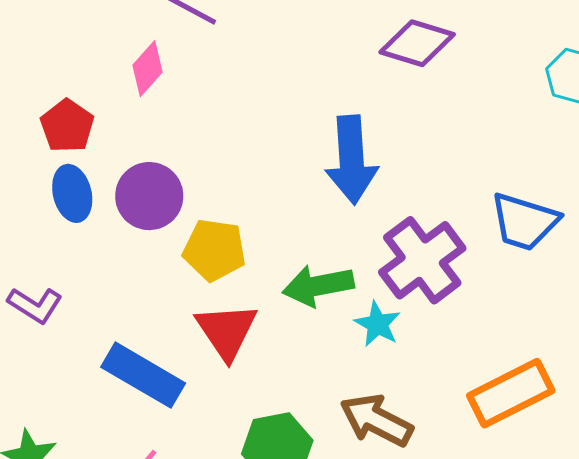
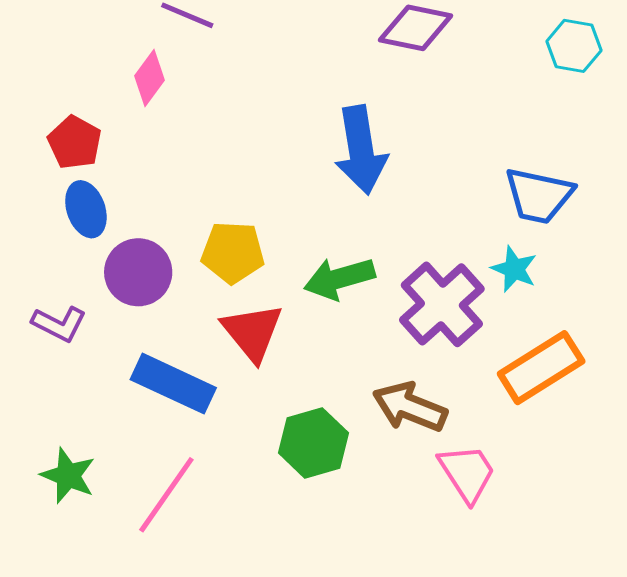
purple circle: (149, 196) -> (138, 272), moved
purple cross: (422, 260) -> (442, 304), moved
cyan star: (377, 324) -> (514, 269), moved

